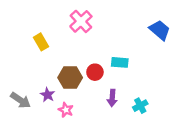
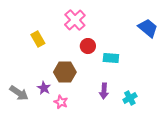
red circle: (95, 72) -> (88, 46), moved

